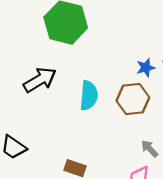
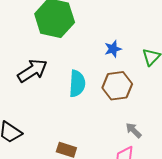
blue star: (146, 68) -> (113, 49), moved

